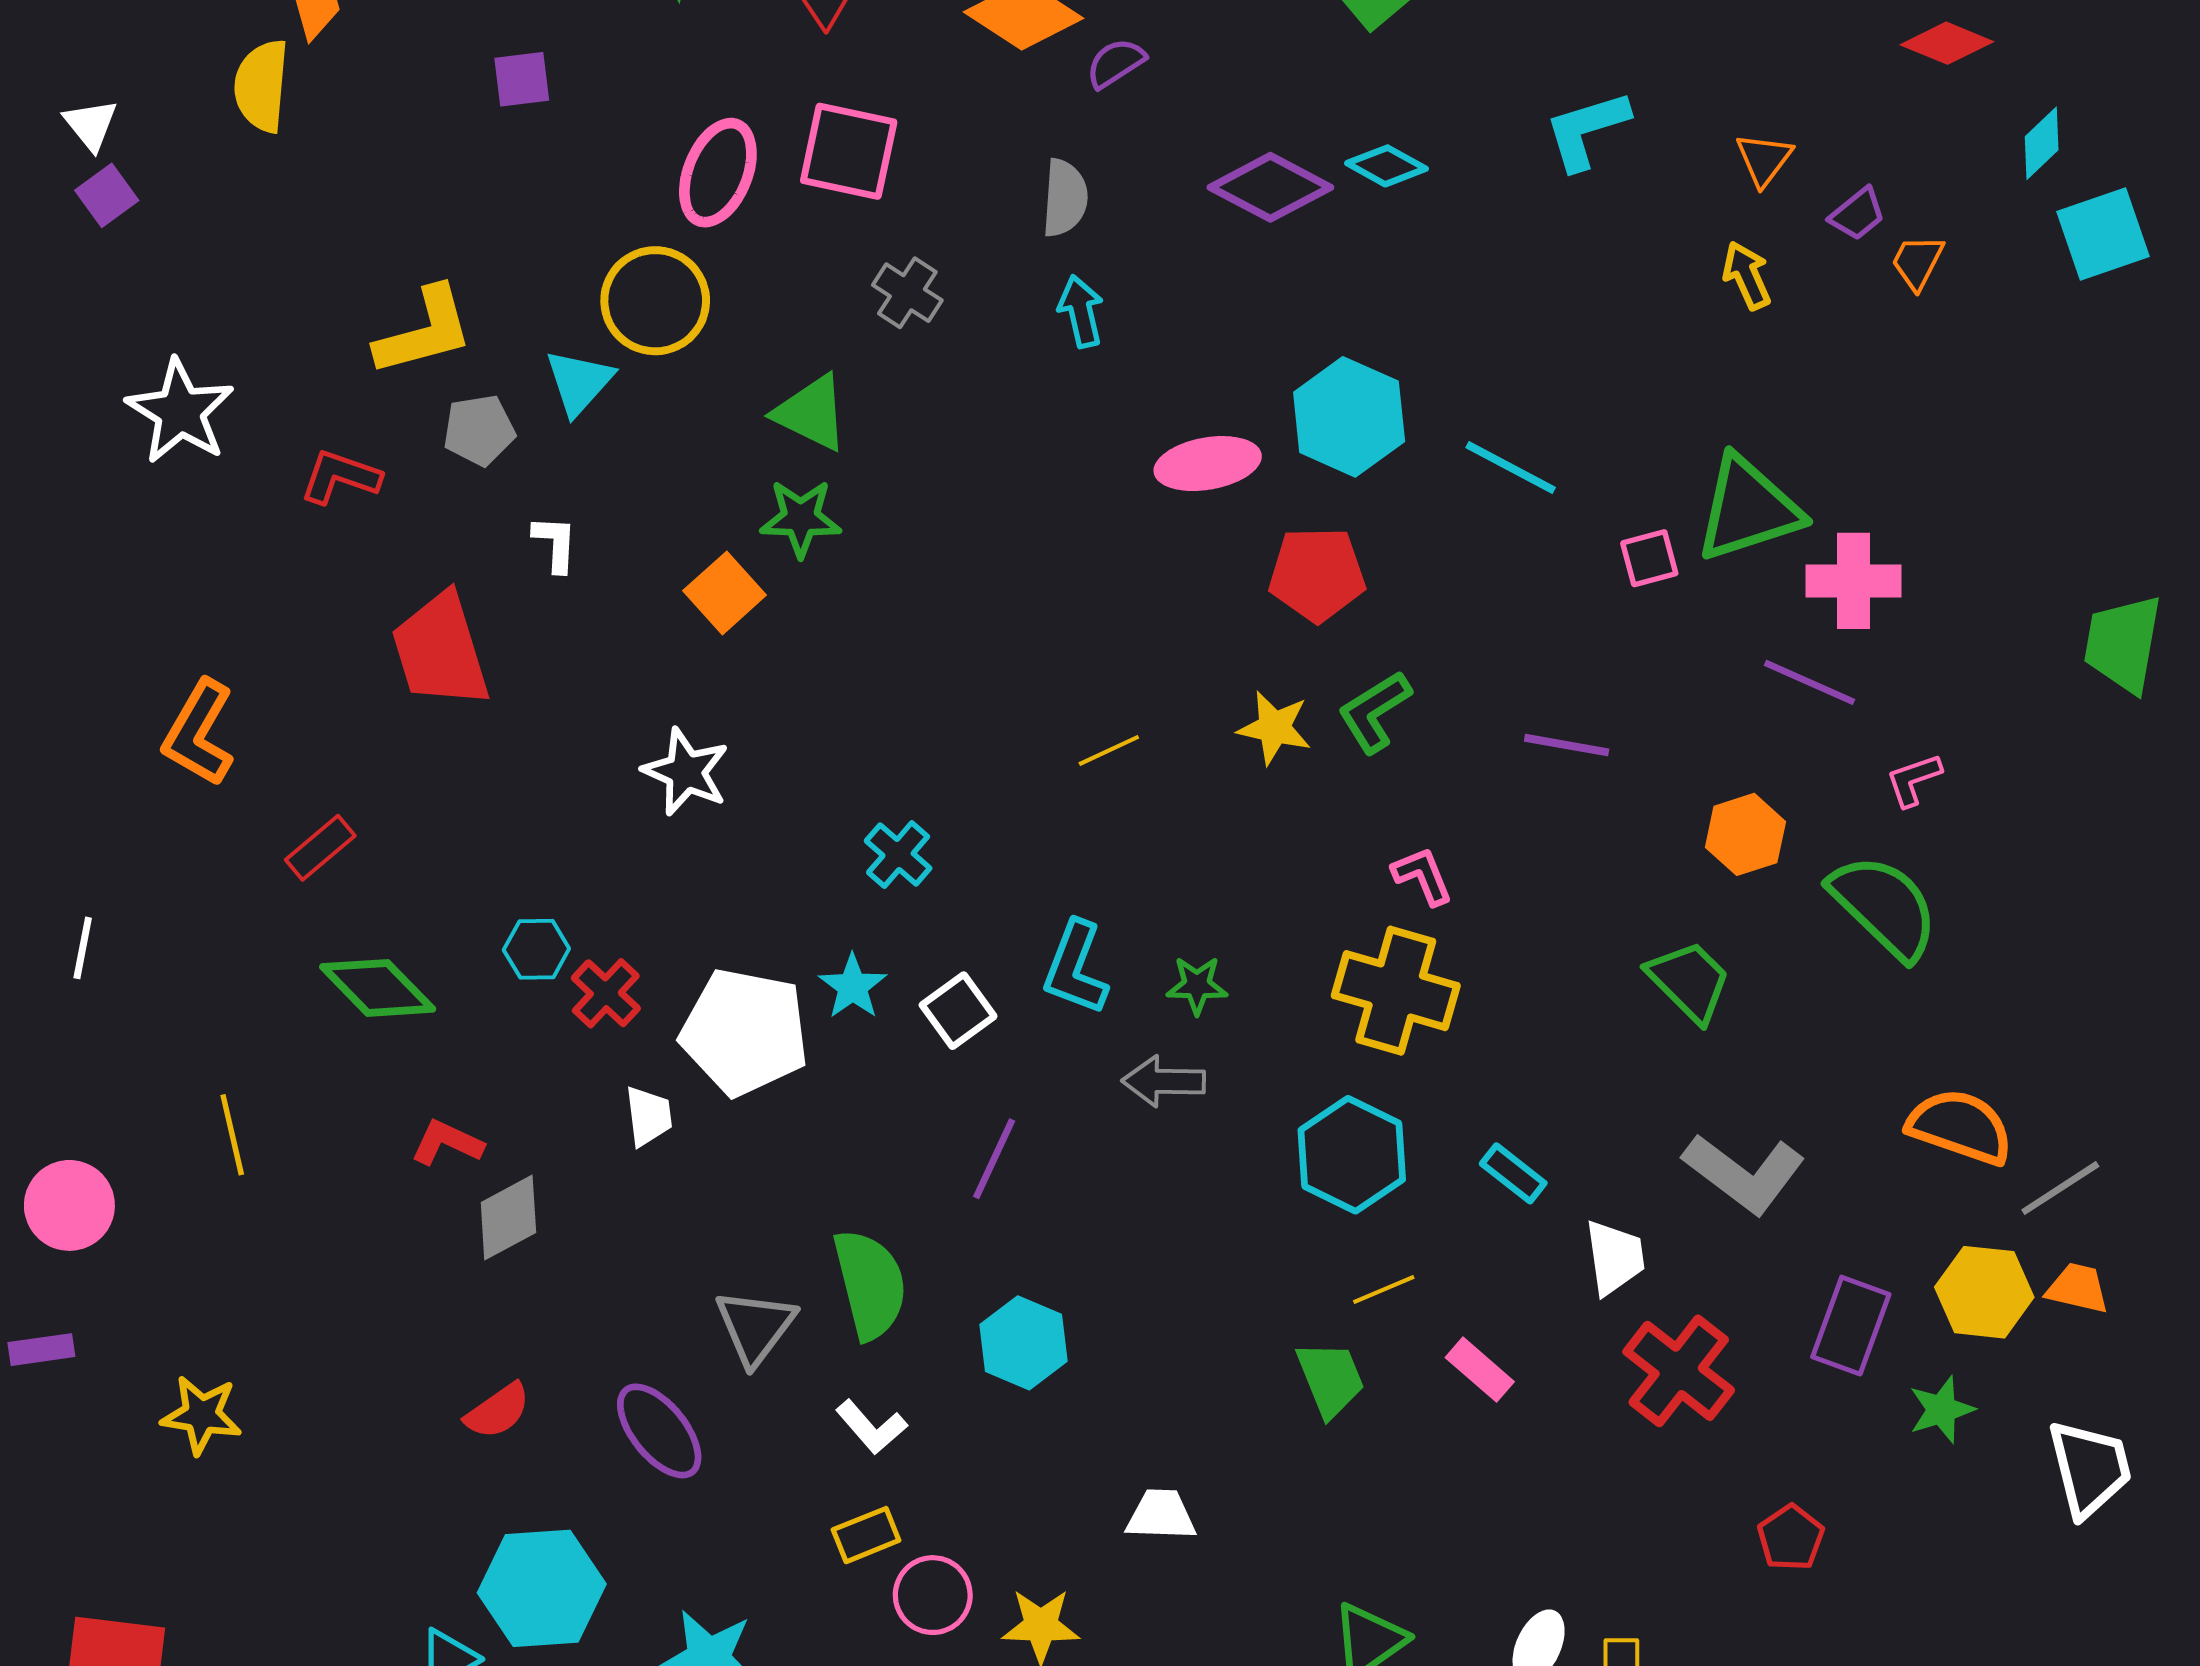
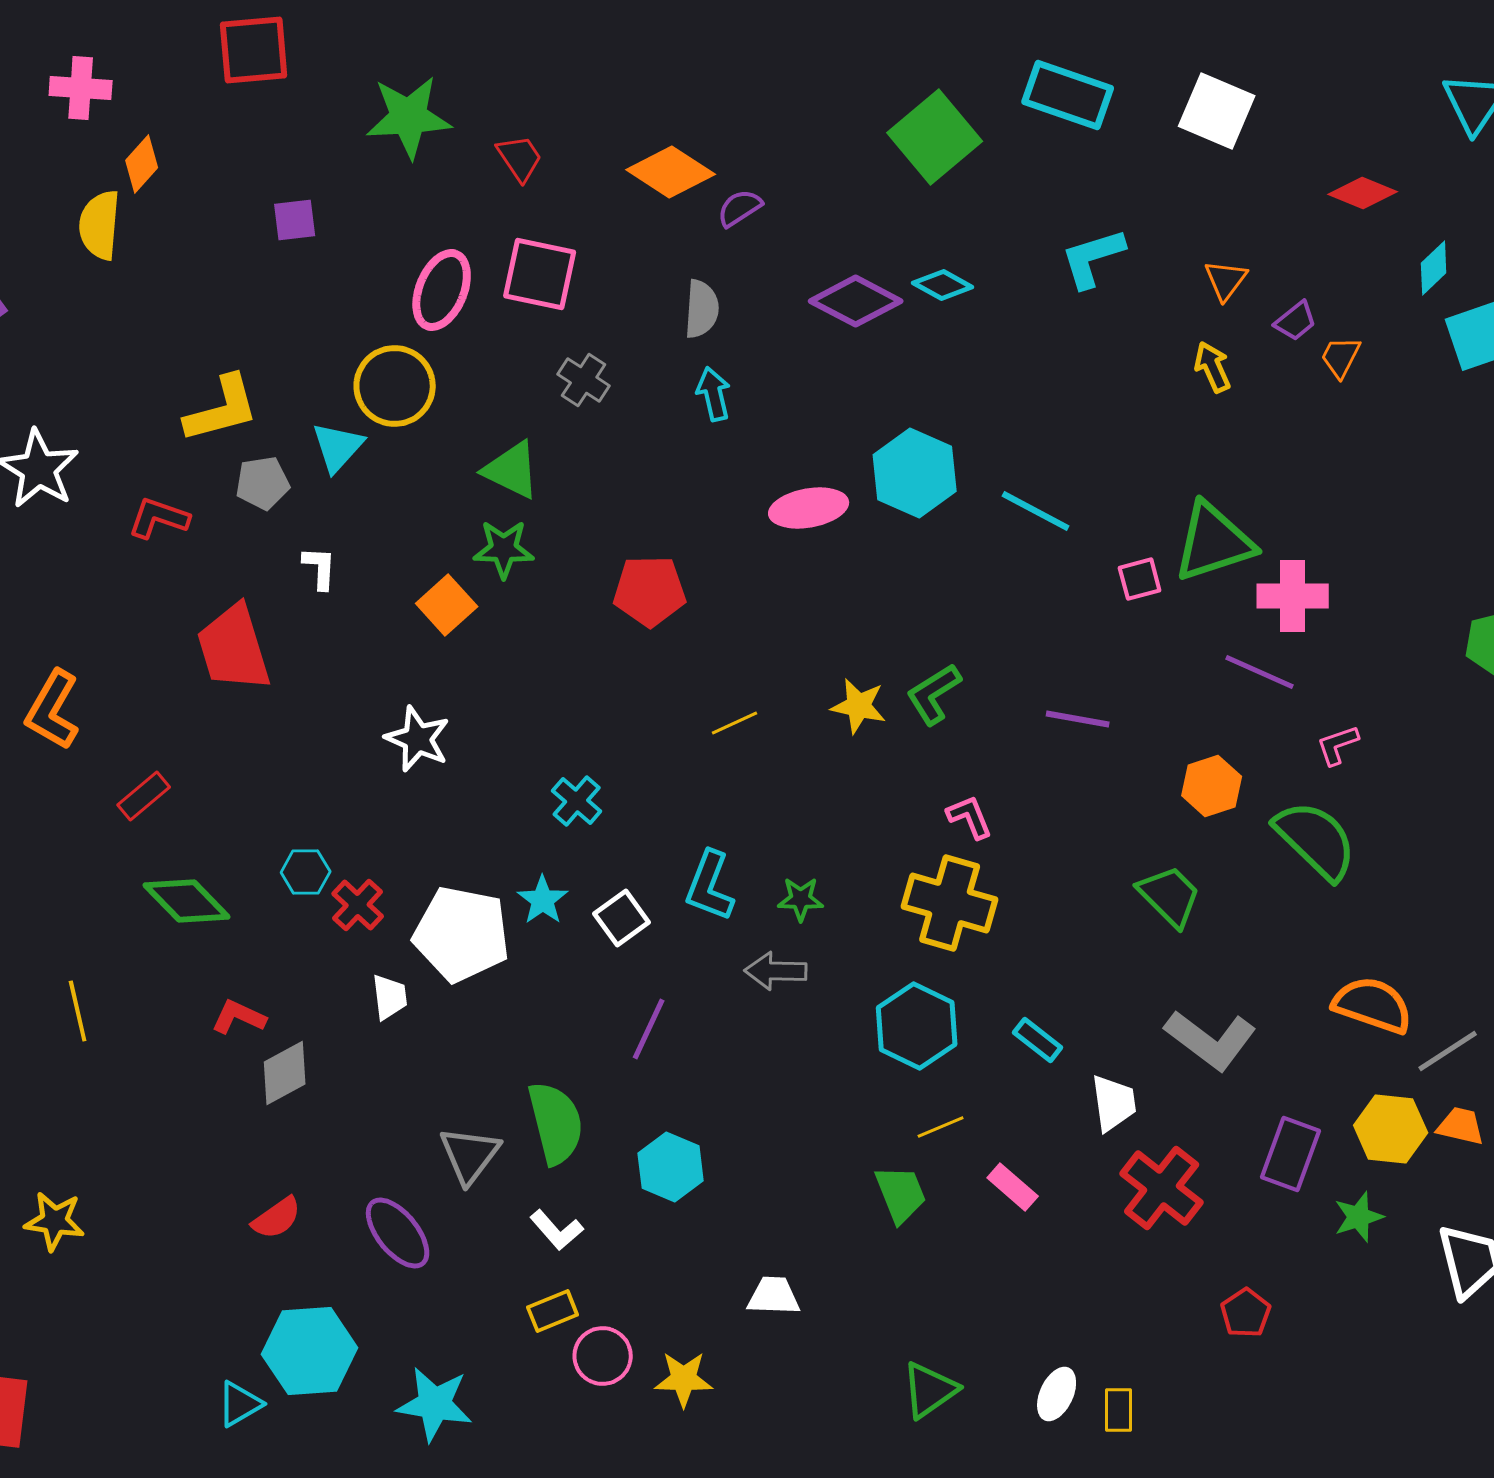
red pentagon: (1317, 574) -> (650, 591), moved

